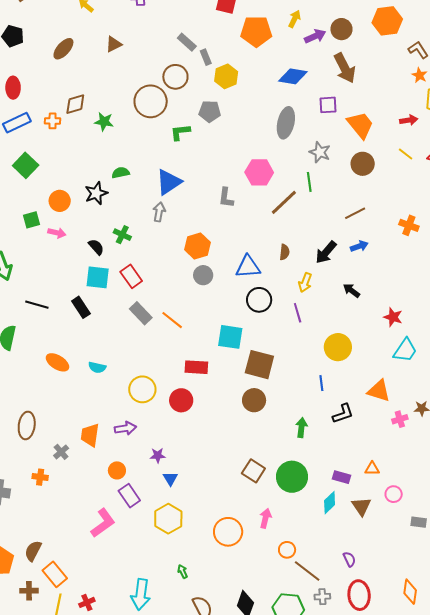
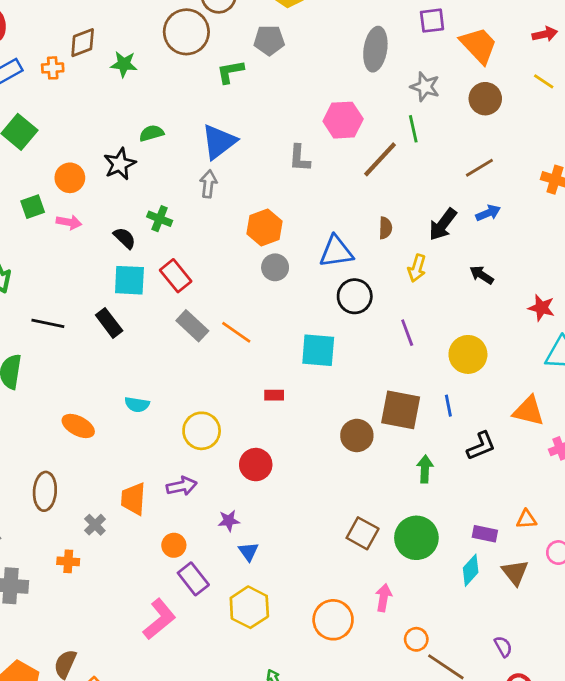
purple line: (298, 313) -> (407, 333), moved
orange ellipse: (57, 362) -> (78, 426), moved
brown square: (259, 365) -> (401, 410), moved
red rectangle: (196, 367) -> (274, 395), size x0.6
red circle: (181, 400) -> (256, 465), moved

